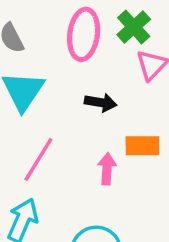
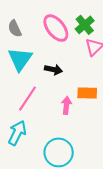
pink ellipse: (84, 34) -> (56, 28), turned -48
black arrow: (101, 103) -> (53, 70), moved

